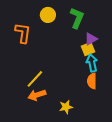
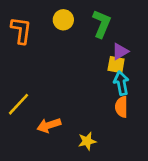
orange L-shape: (23, 33) -> (21, 30), moved
yellow square: (88, 49) -> (116, 65), turned 32
yellow line: (35, 79) -> (18, 104), moved

